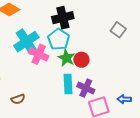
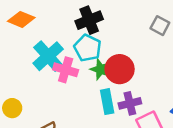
red circle: (81, 60) -> (120, 69), size x1.5
purple cross: (86, 88) -> (130, 103), turned -30

